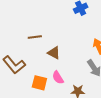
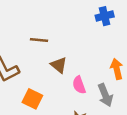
pink semicircle: (58, 78) -> (79, 85), moved

